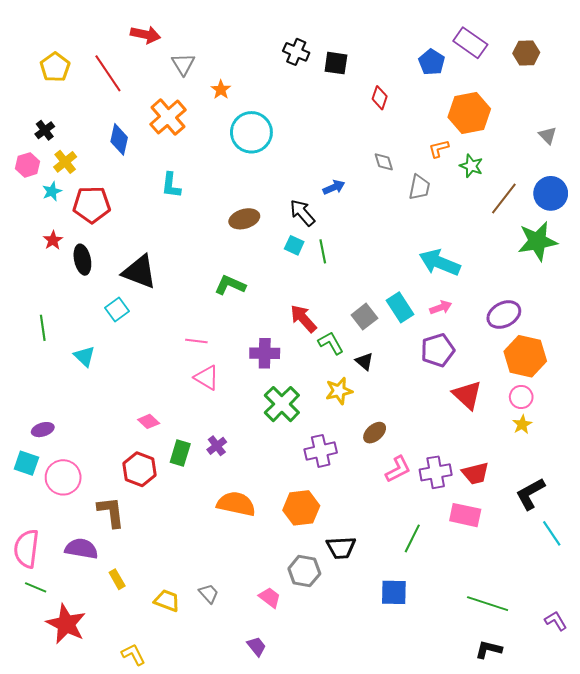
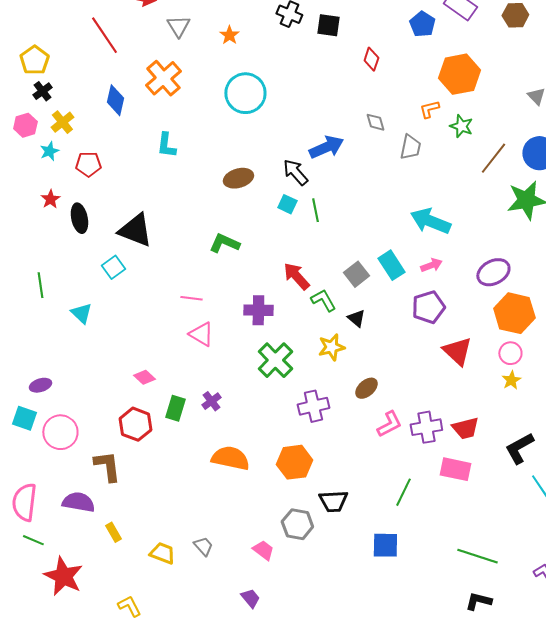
yellow pentagon: (55, 67) -> (34, 60), moved
orange star: (221, 90) -> (229, 35), moved
blue arrow: (334, 187) -> (326, 147), size x1.6
red pentagon: (92, 205) -> (88, 164), size x0.7

